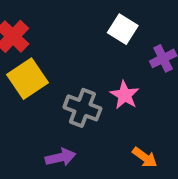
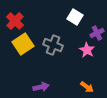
pink star: (125, 95) -> (87, 50), moved
gray cross: (82, 108) -> (53, 45), moved

